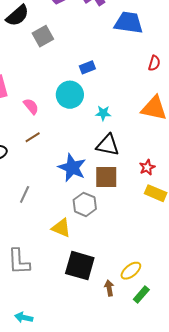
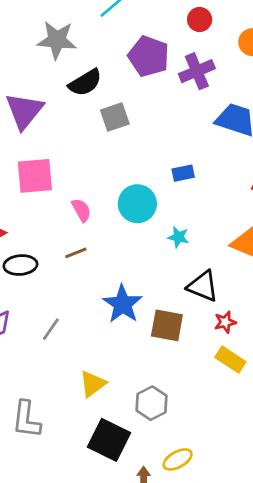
blue rectangle: (87, 67) -> (183, 173), moved
black triangle: (108, 145) -> (203, 286), moved
gray hexagon: (85, 204) -> (152, 403), moved
yellow triangle: (61, 228) -> (93, 384), turned 50

